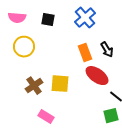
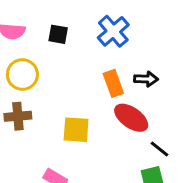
black arrow: (107, 50) -> (146, 79), turned -56
brown cross: (34, 86) -> (18, 116), moved, turned 30

